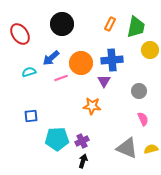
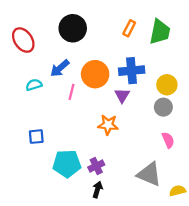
yellow circle: (150, 50) -> (167, 85), moved
pink line: (61, 78) -> (72, 92), turned -56
yellow semicircle: (151, 149) -> (177, 191), moved

